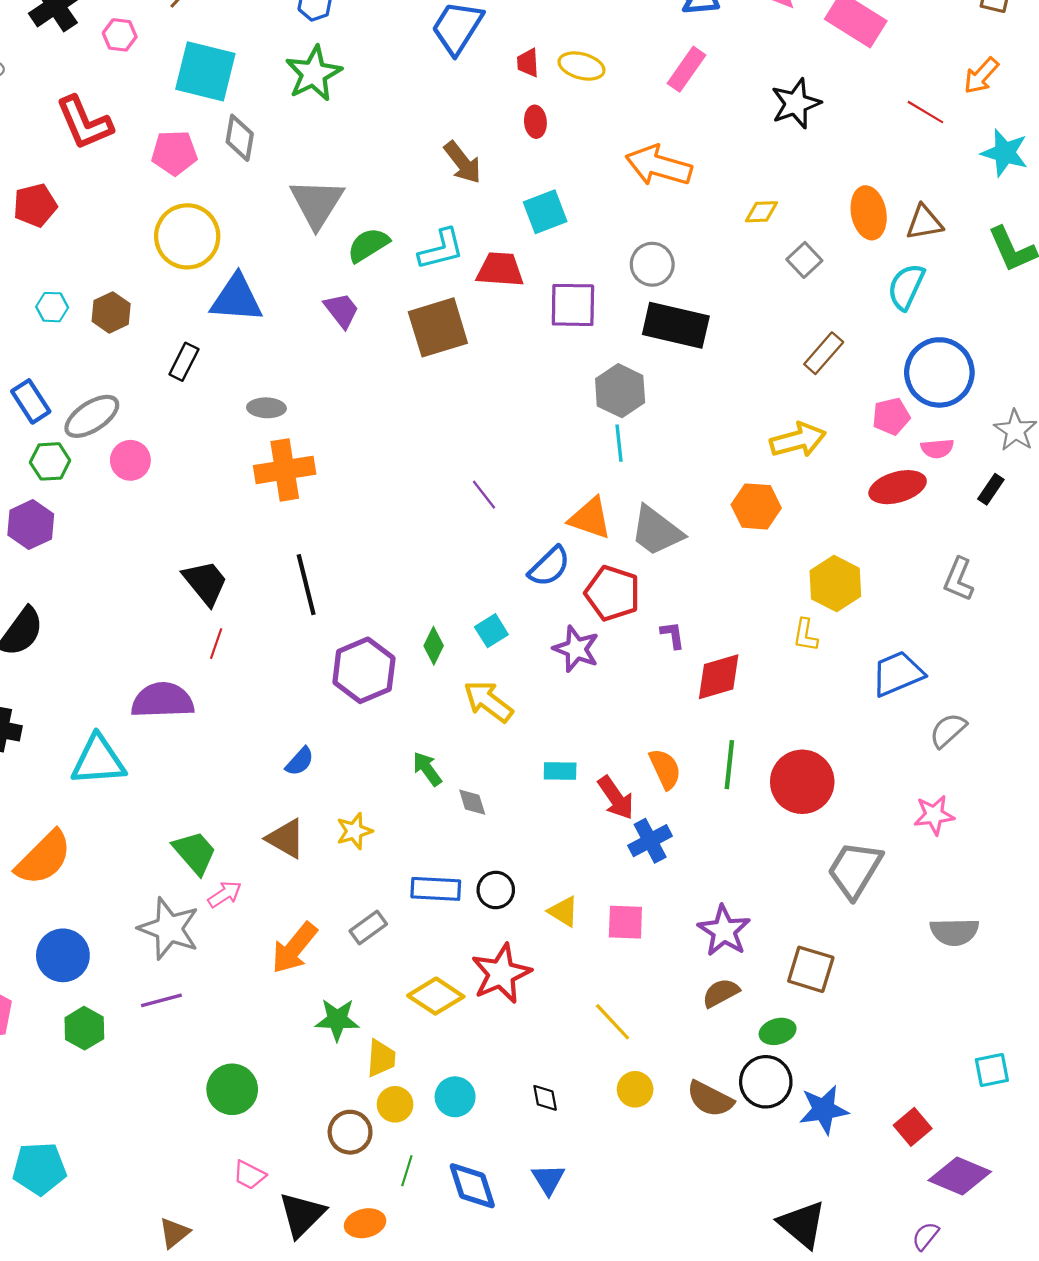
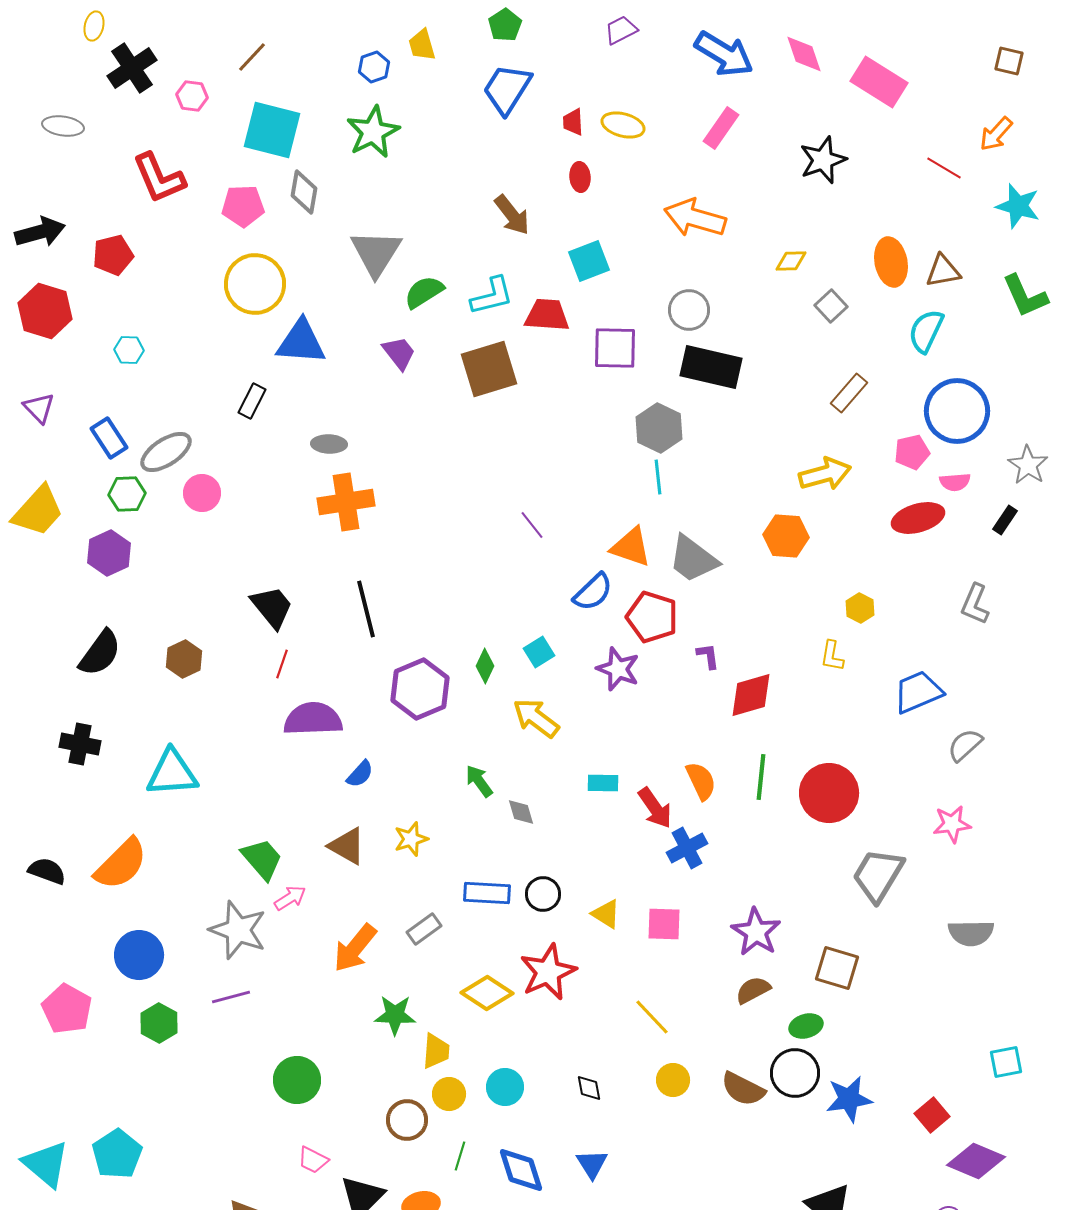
brown hexagon: (111, 312) -> (184, 659), moved
yellow hexagon: (835, 584) -> (860, 608), size x0.6
purple semicircle: (163, 700) -> (313, 719), moved
cyan pentagon: (39, 1169) -> (117, 1154), turned -30

